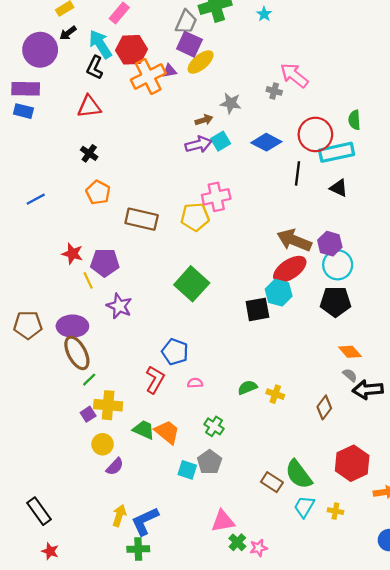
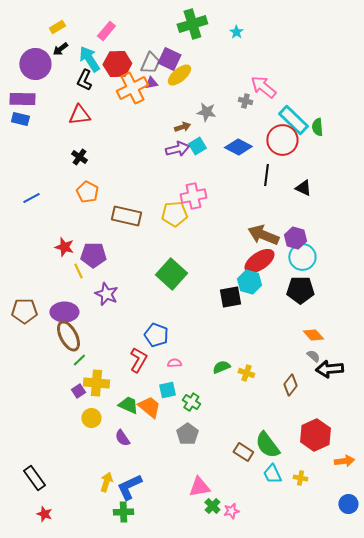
gray trapezoid: (186, 22) -> (150, 63), moved
cyan rectangle: (337, 152) -> (293, 120), moved, turned 56
purple semicircle: (115, 467) -> (122, 438), moved, turned 102
cyan square: (187, 470) -> (167, 390), moved, turned -30
cyan trapezoid: (304, 507) -> (272, 474), turned -55

